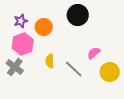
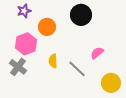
purple star: (21, 21) -> (24, 11), moved
yellow circle: (110, 72) -> (111, 83), moved

